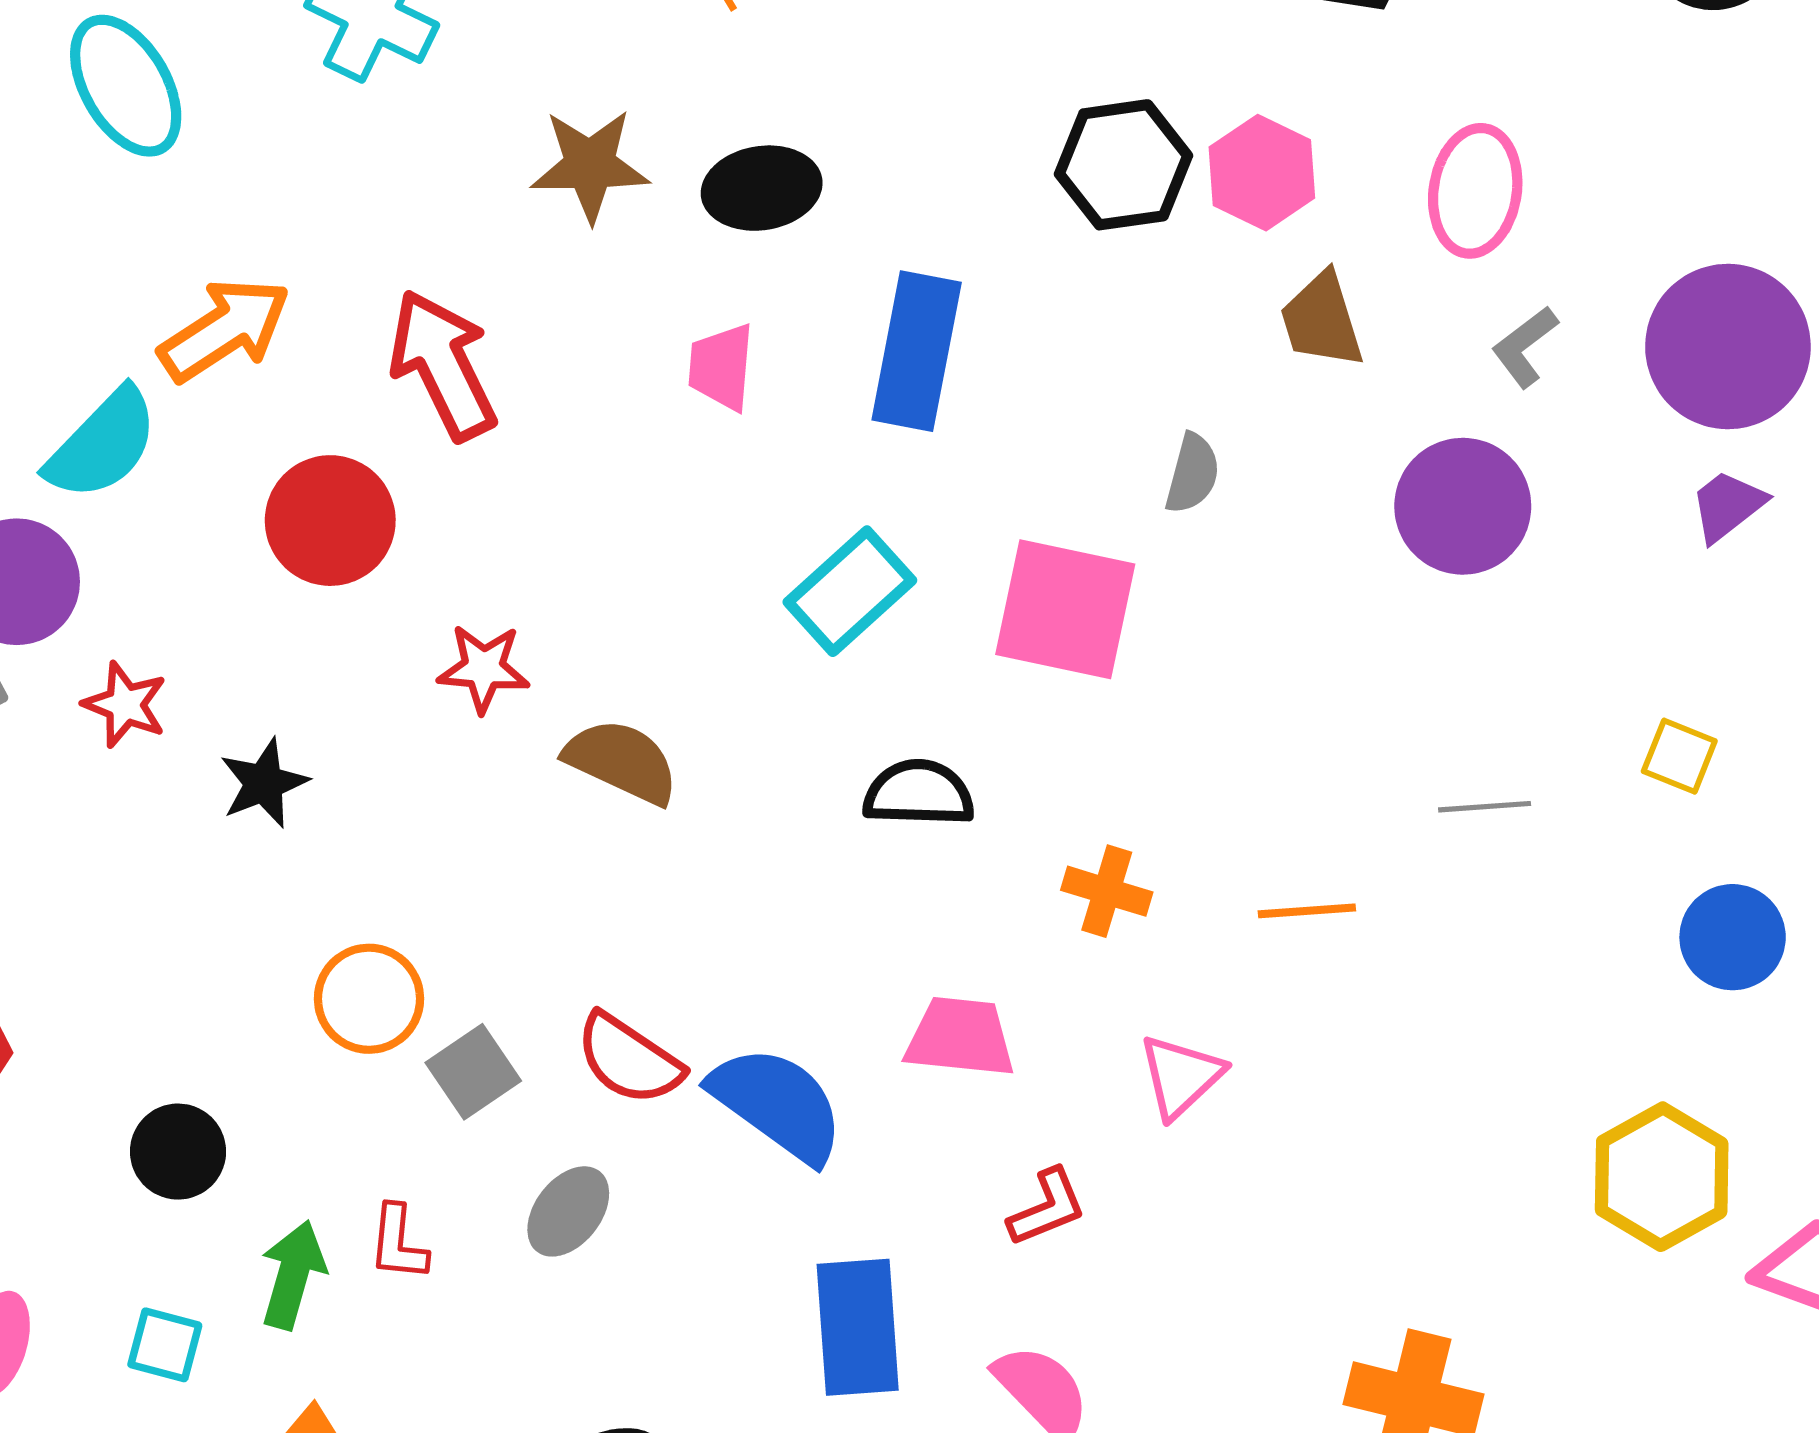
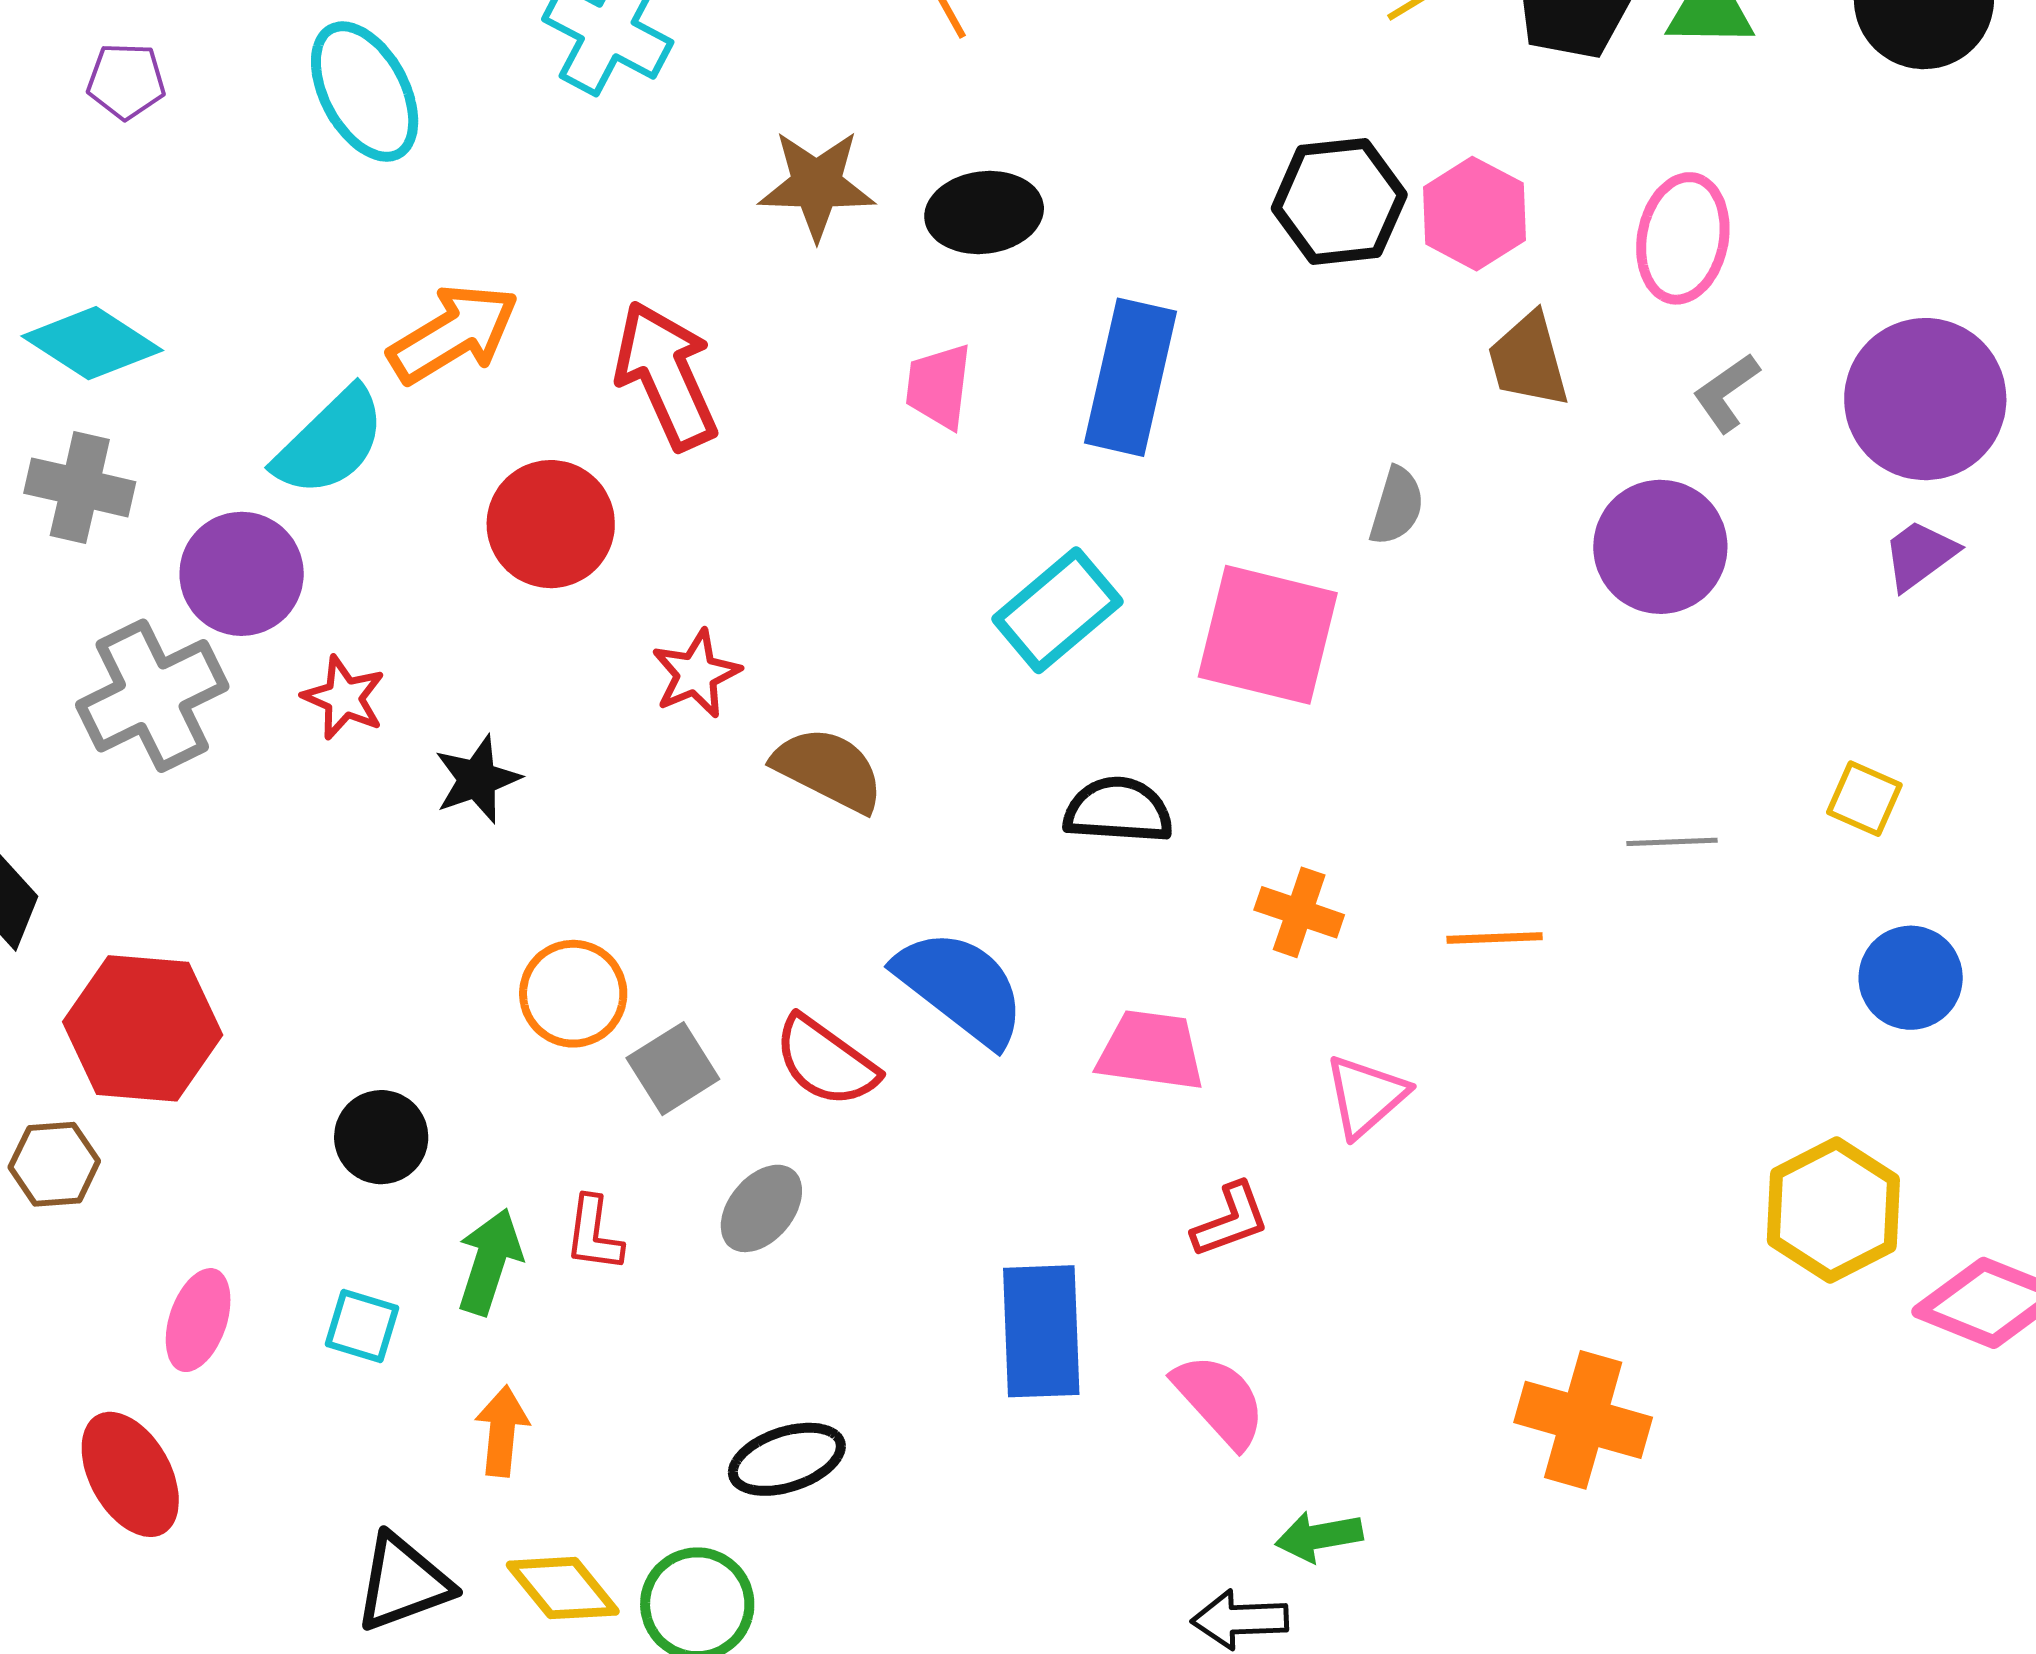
red star: (484, 668) -> (696, 674), turned -30
blue semicircle: (777, 1104) -> (961, 987), moved

